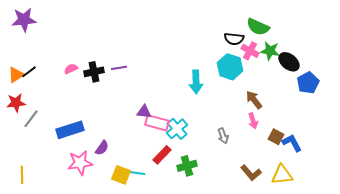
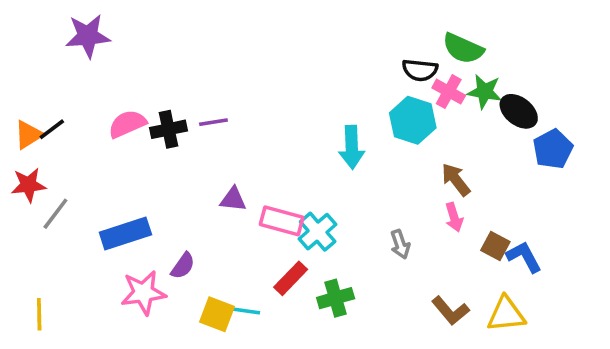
purple star: (24, 20) -> (88, 36), moved
pink semicircle: (71, 69) -> (127, 124), size x1.5
purple triangle: (144, 112) -> (233, 199), moved

